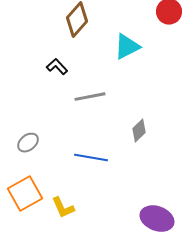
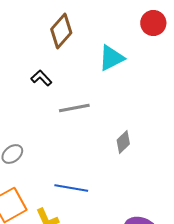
blue line: (91, 158) -> (71, 188), moved

